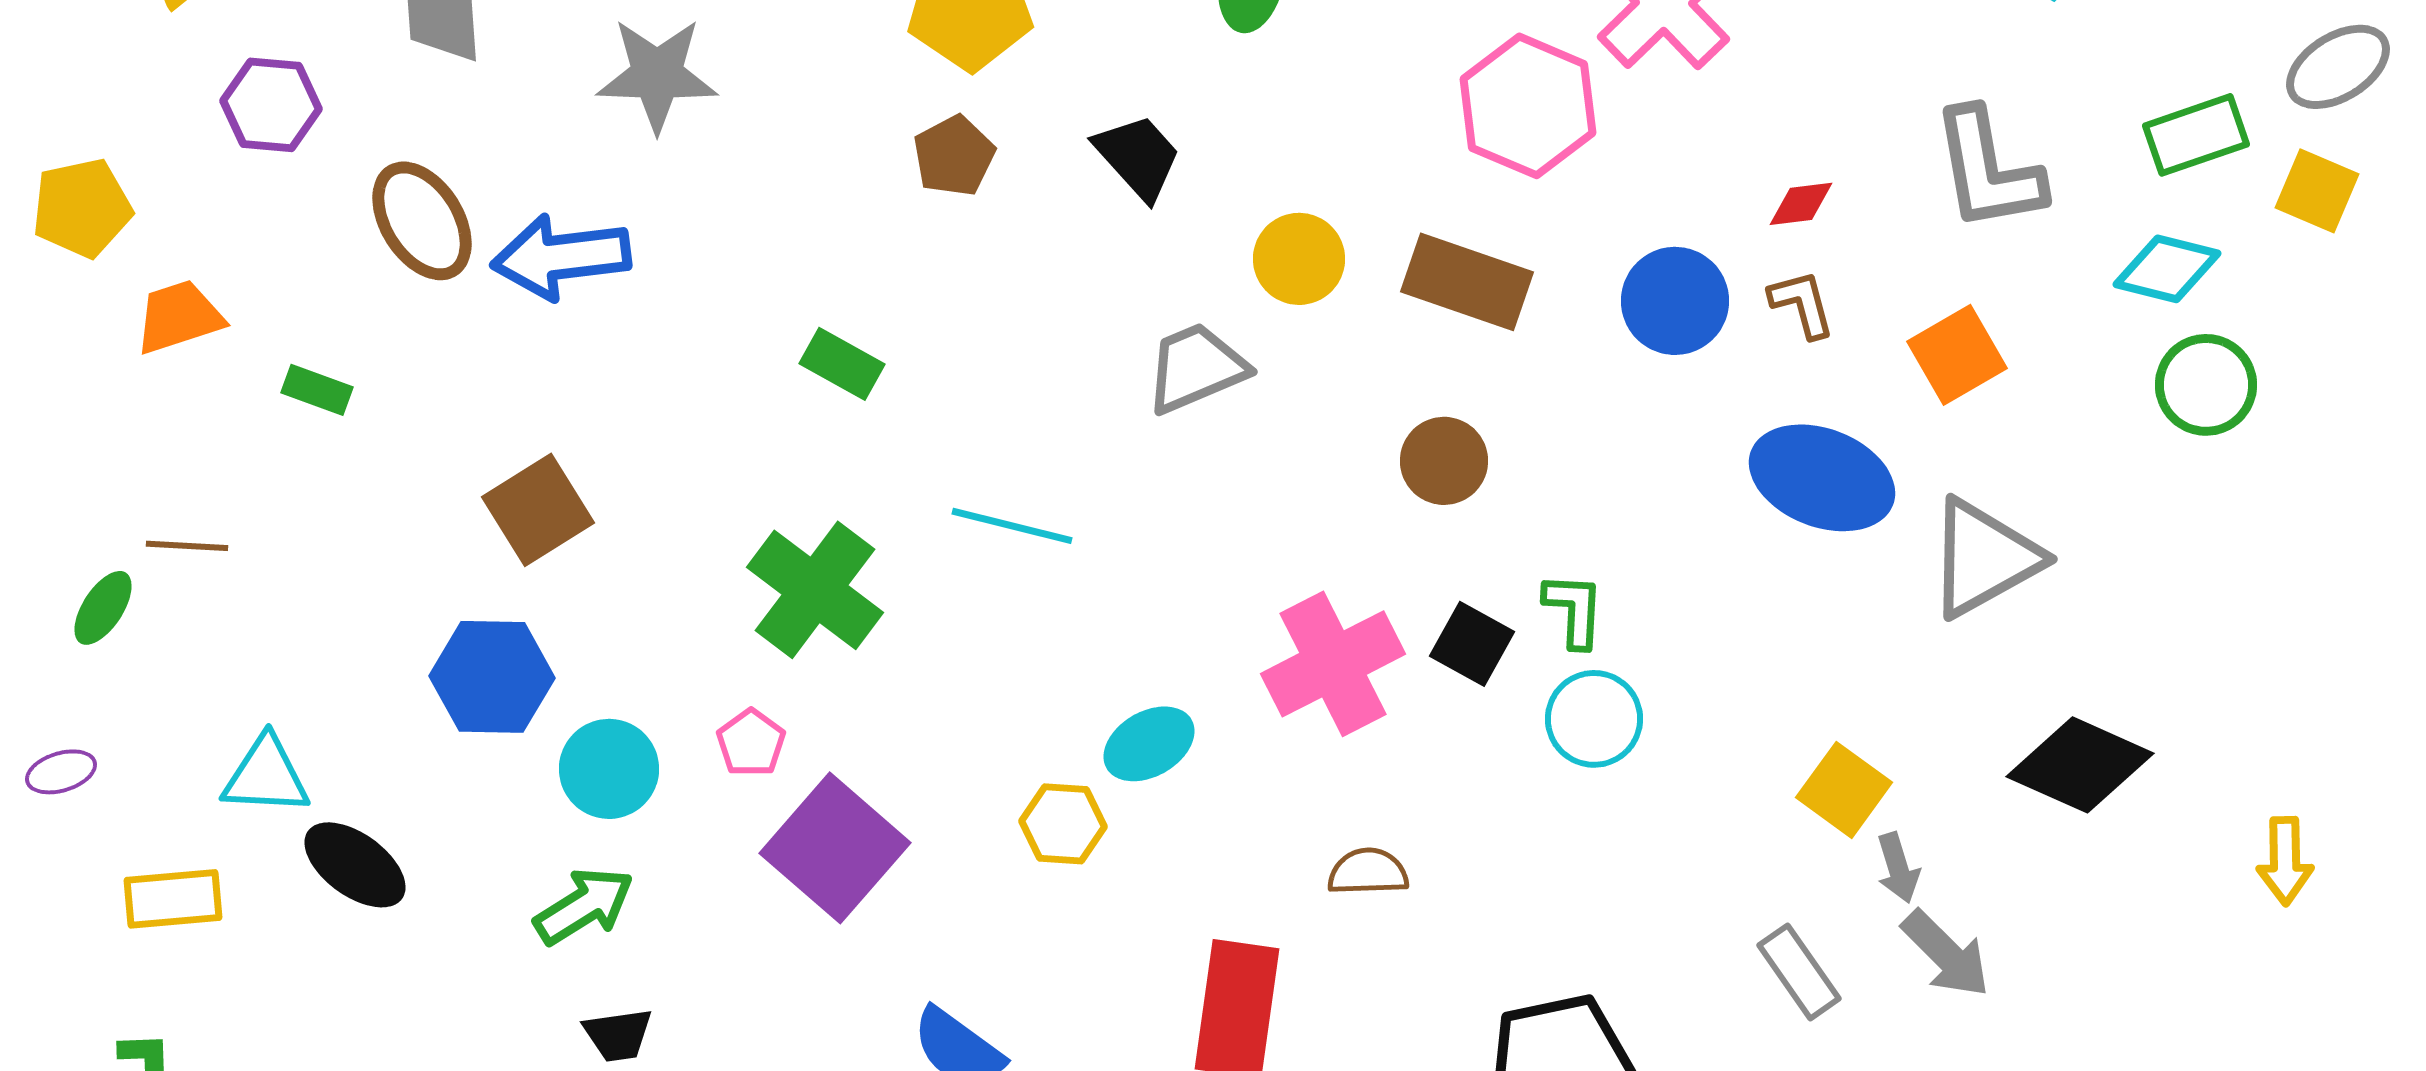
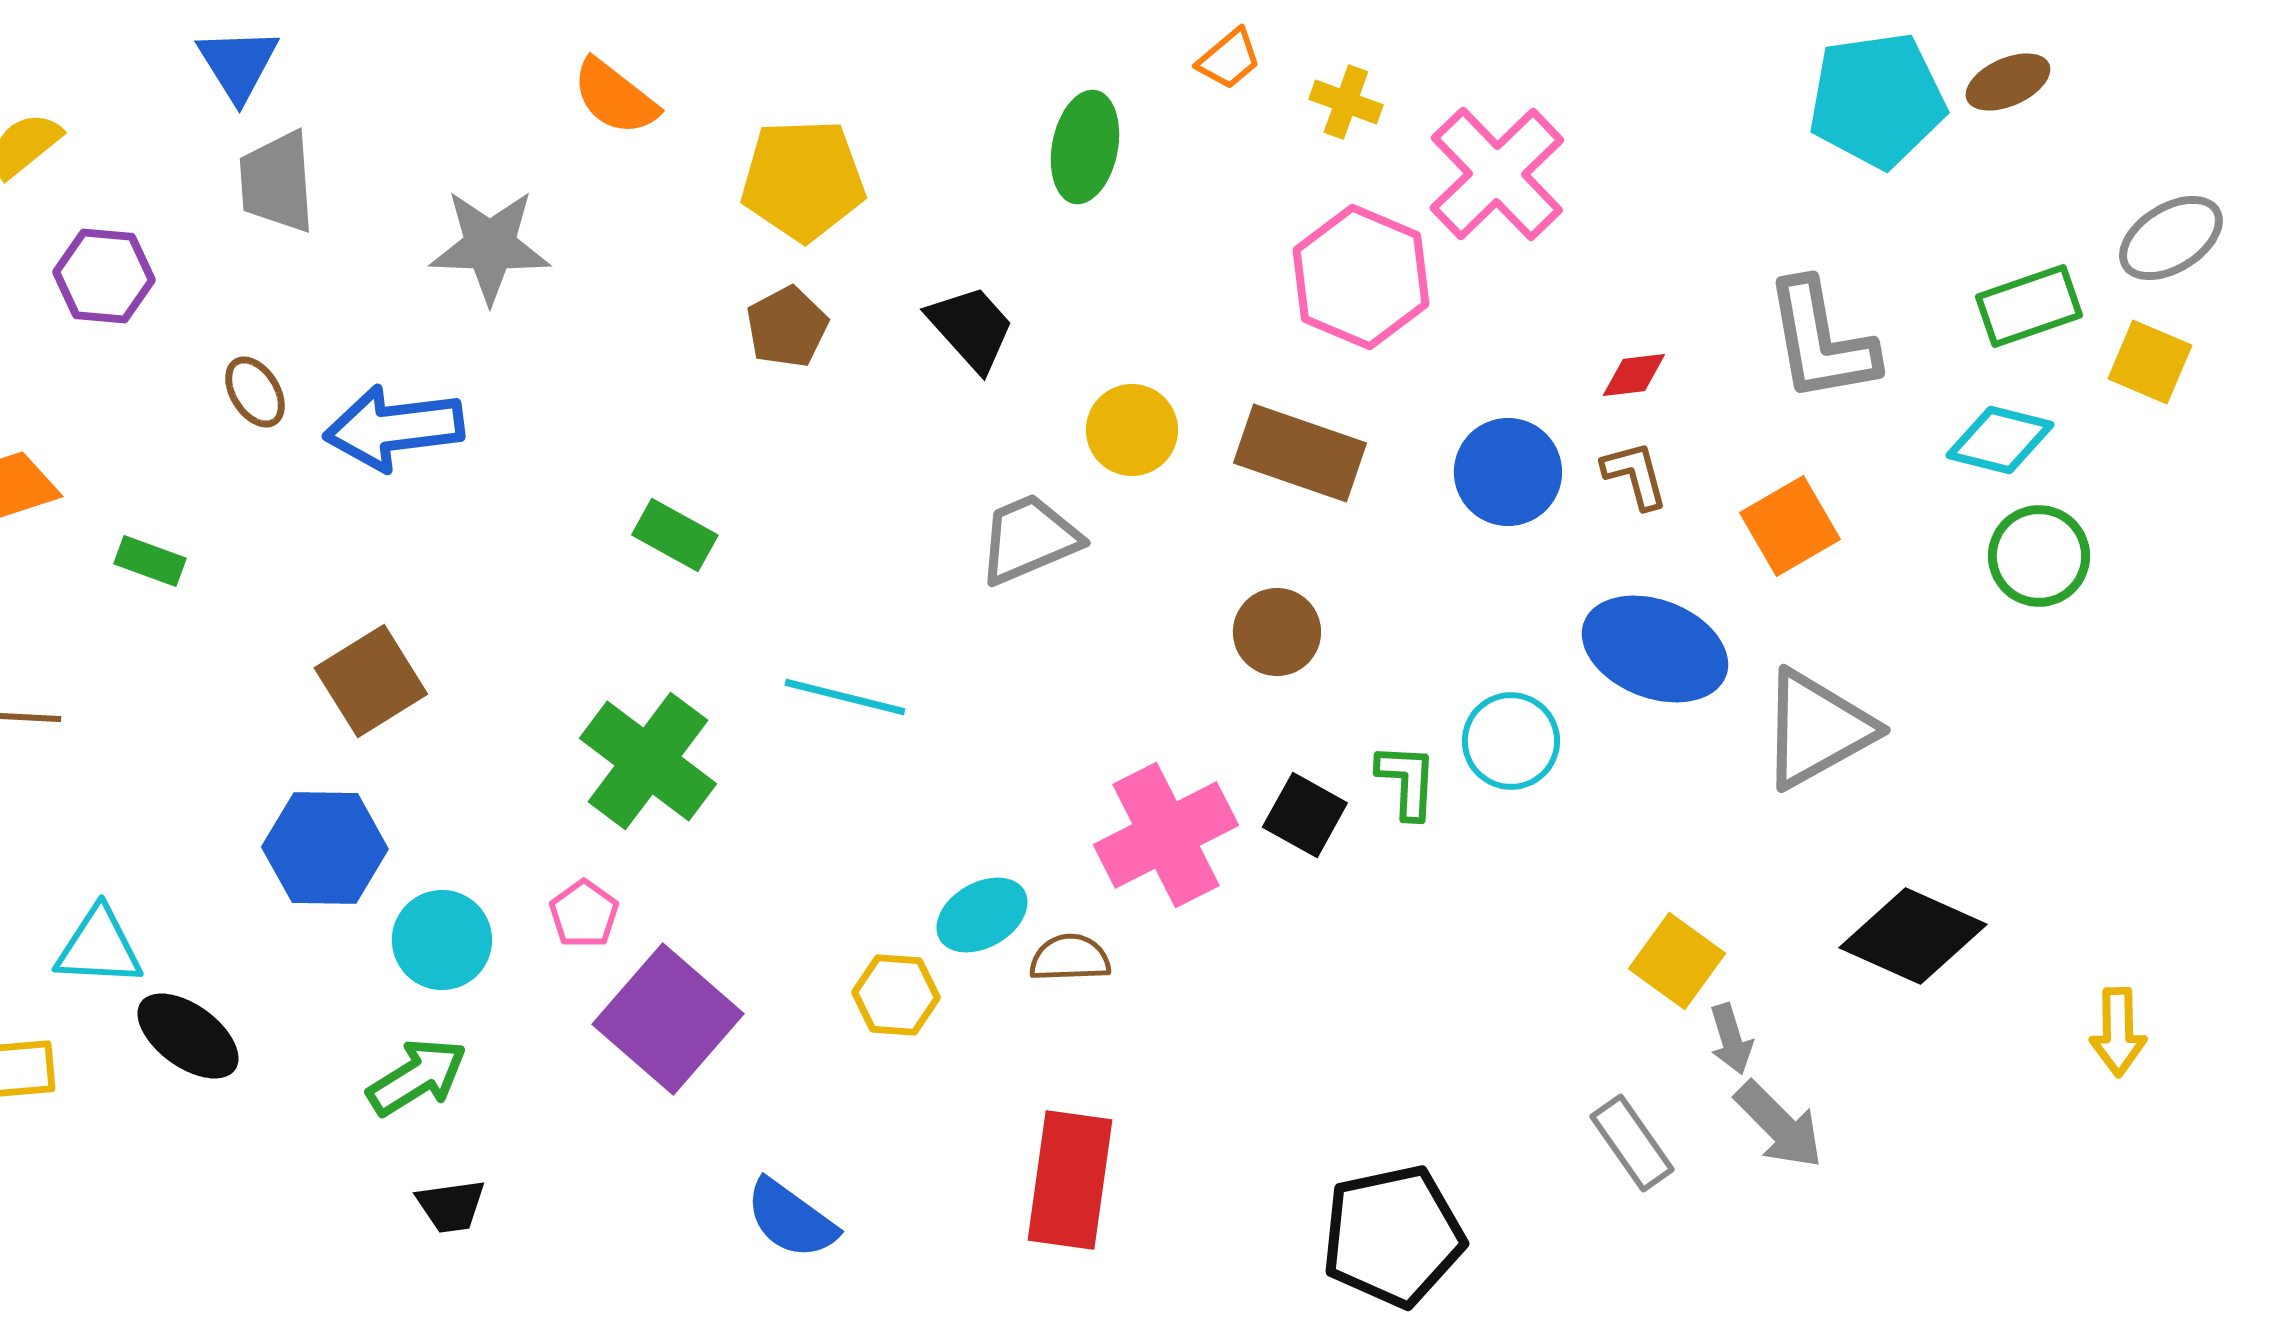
brown ellipse: (422, 221) -> (255, 392), size x0.6
cyan circle: (1594, 719) -> (1511, 741), moved
brown semicircle: (1368, 872) -> (1070, 958), moved

